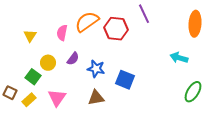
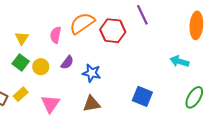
green square: (33, 77) -> (21, 62), moved
blue square: (125, 80) -> (142, 96), moved
yellow rectangle: (29, 100) -> (21, 94), moved

